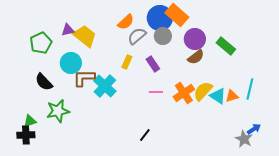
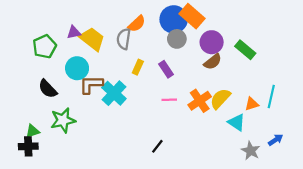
gray semicircle: (137, 36) -> (124, 39), moved, turned -42
cyan triangle: (218, 96) -> (237, 122), moved
gray star: (244, 139) -> (251, 151), moved

